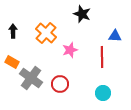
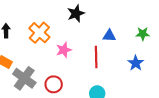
black star: (82, 14) -> (76, 13), turned 30

